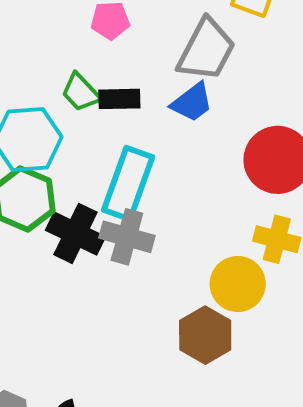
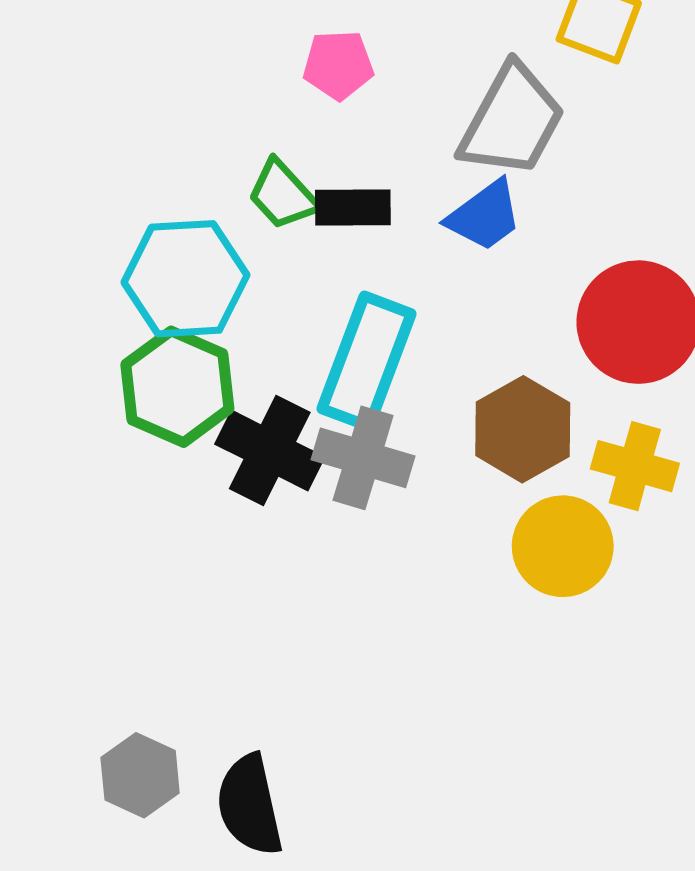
brown hexagon: (205, 335) -> (523, 429), moved

